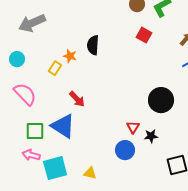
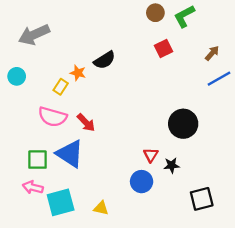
red square: (144, 35) -> (163, 49), turned 35
black semicircle: (93, 45) -> (105, 60), turned -126
pink semicircle: (25, 94) -> (52, 117), moved, turned 150

